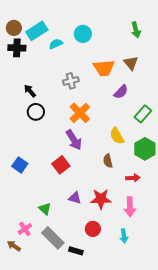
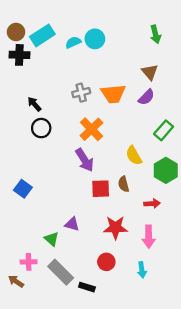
cyan semicircle: (56, 44) -> (73, 42), moved
orange trapezoid: (104, 68) -> (113, 94), moved
purple semicircle: (121, 92) -> (146, 97), moved
red square: (61, 165) -> (101, 189), moved, turned 36
purple triangle: (75, 198) -> (72, 224), moved
pink cross: (25, 229) -> (29, 262), turned 32

